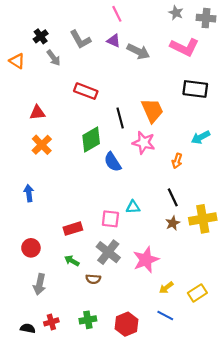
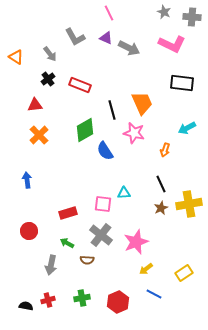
black cross: (41, 36) -> (48, 79), moved
gray arrow: (40, 284) -> (51, 265), moved
yellow arrow: (166, 288) -> (146, 269), moved

